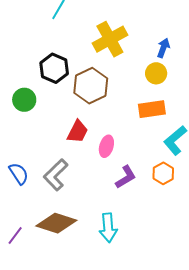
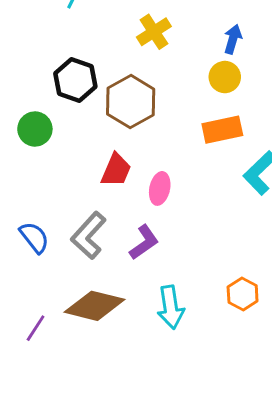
yellow cross: (110, 39) -> (154, 32), size x0.7
orange hexagon: (163, 173) -> (243, 294), moved
purple L-shape: (126, 177) -> (144, 242), moved

